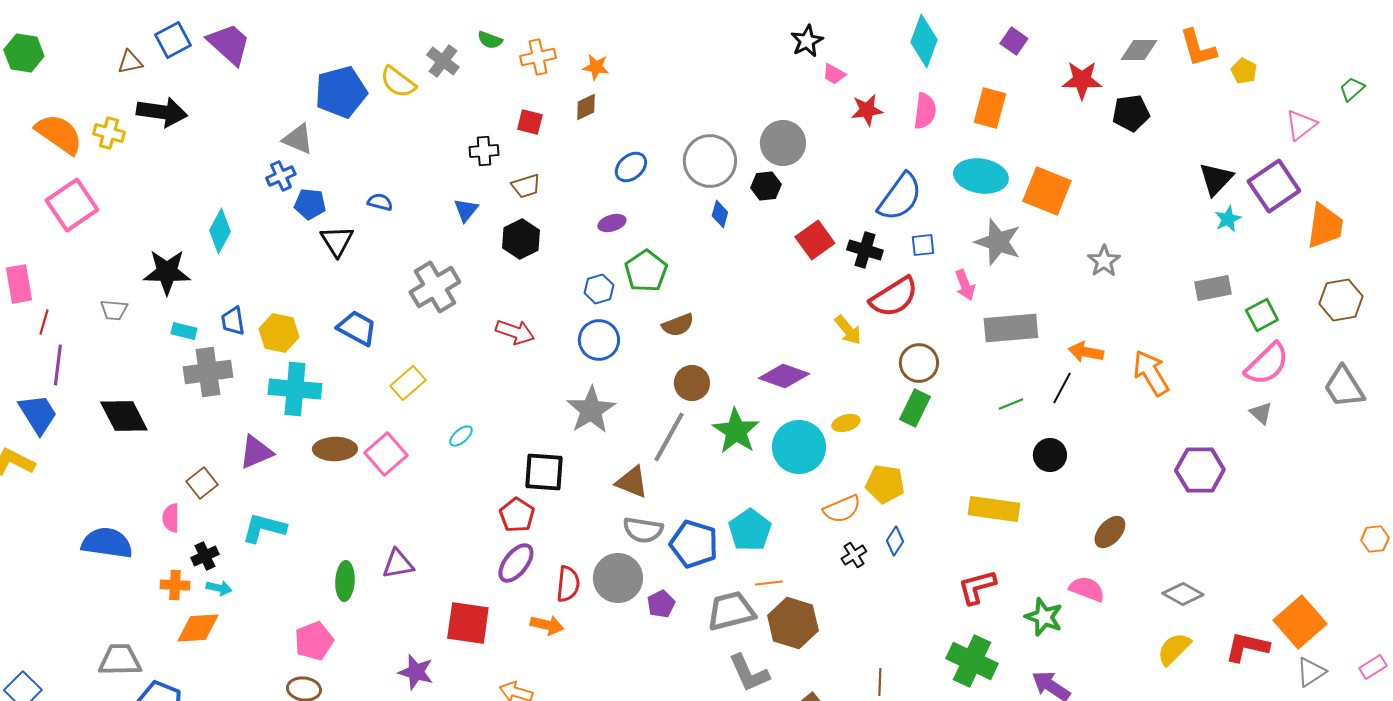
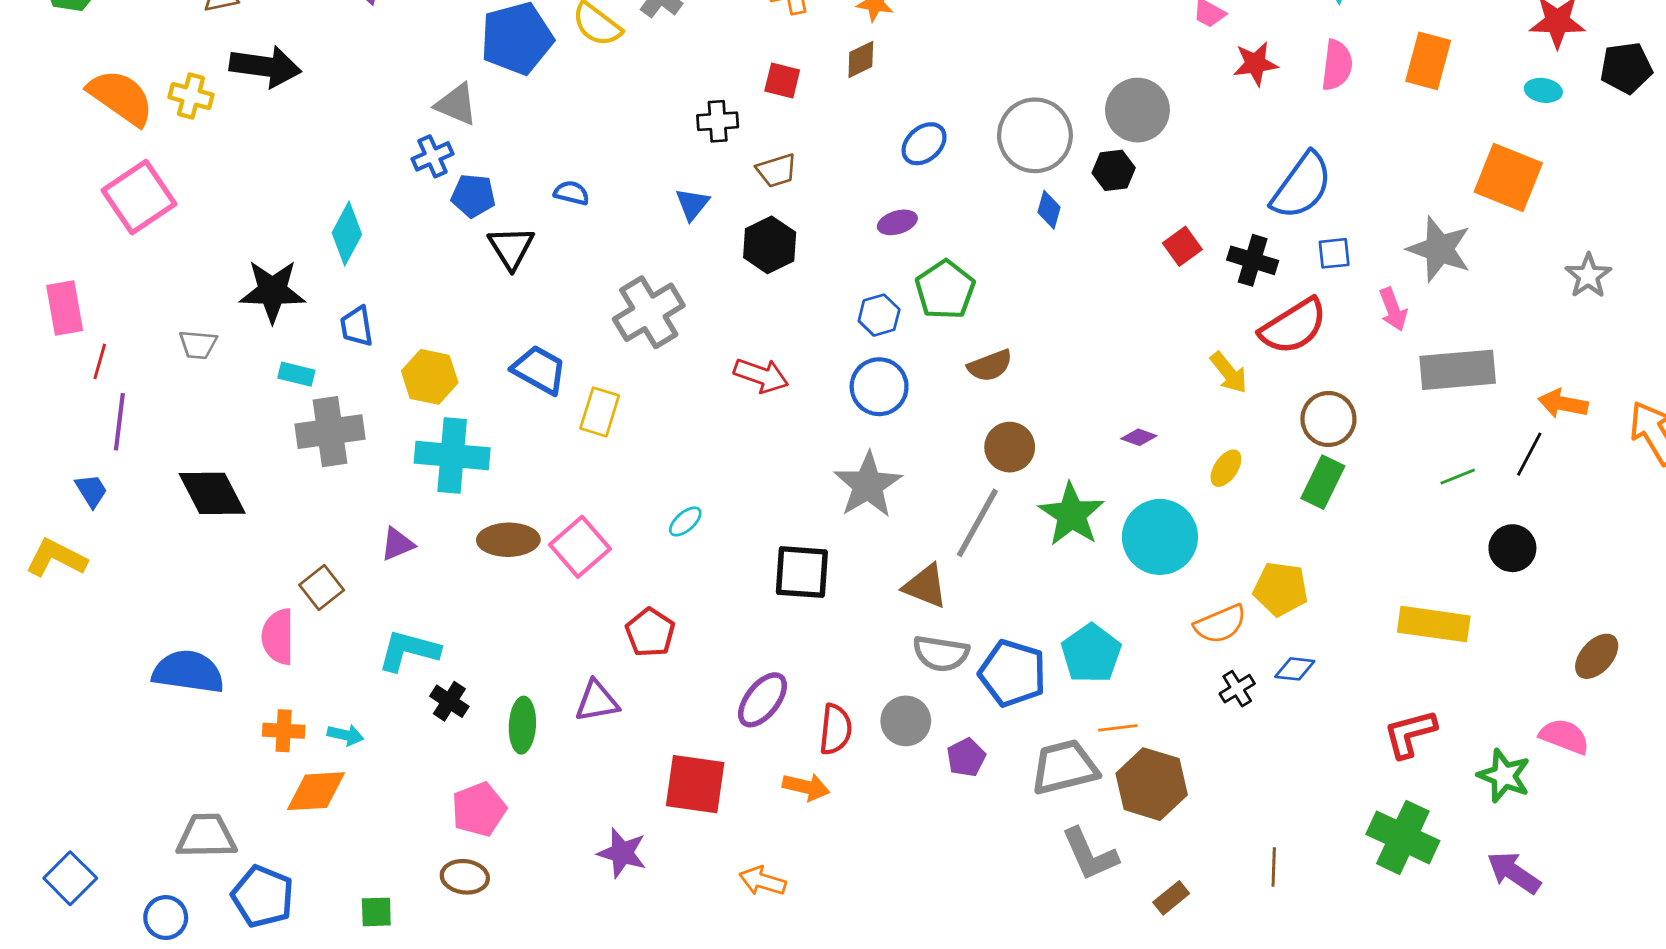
cyan ellipse: (981, 176) -> (1543, 90), moved, size x0.5
red square: (815, 240) -> (1182, 246), size x0.7
blue trapezoid: (233, 321) -> (357, 326), moved
purple diamond: (784, 376) -> (1139, 437), size x0.5
yellow rectangle: (408, 383) -> (600, 412), moved, turned -32
blue trapezoid: (38, 414) -> (91, 491), size x0.6
yellow ellipse: (846, 423) -> (1226, 468), moved, turned -40
purple triangle: (256, 452) -> (397, 544), size x0.7
red pentagon: (517, 515) -> (650, 632), moved
pink semicircle: (171, 518) -> (278, 637), size x1.4
blue diamond: (895, 541) -> (1295, 669), turned 64
black cross: (205, 556) -> (449, 701), moved, turned -32
gray circle: (618, 578) -> (906, 721), size x0.7

